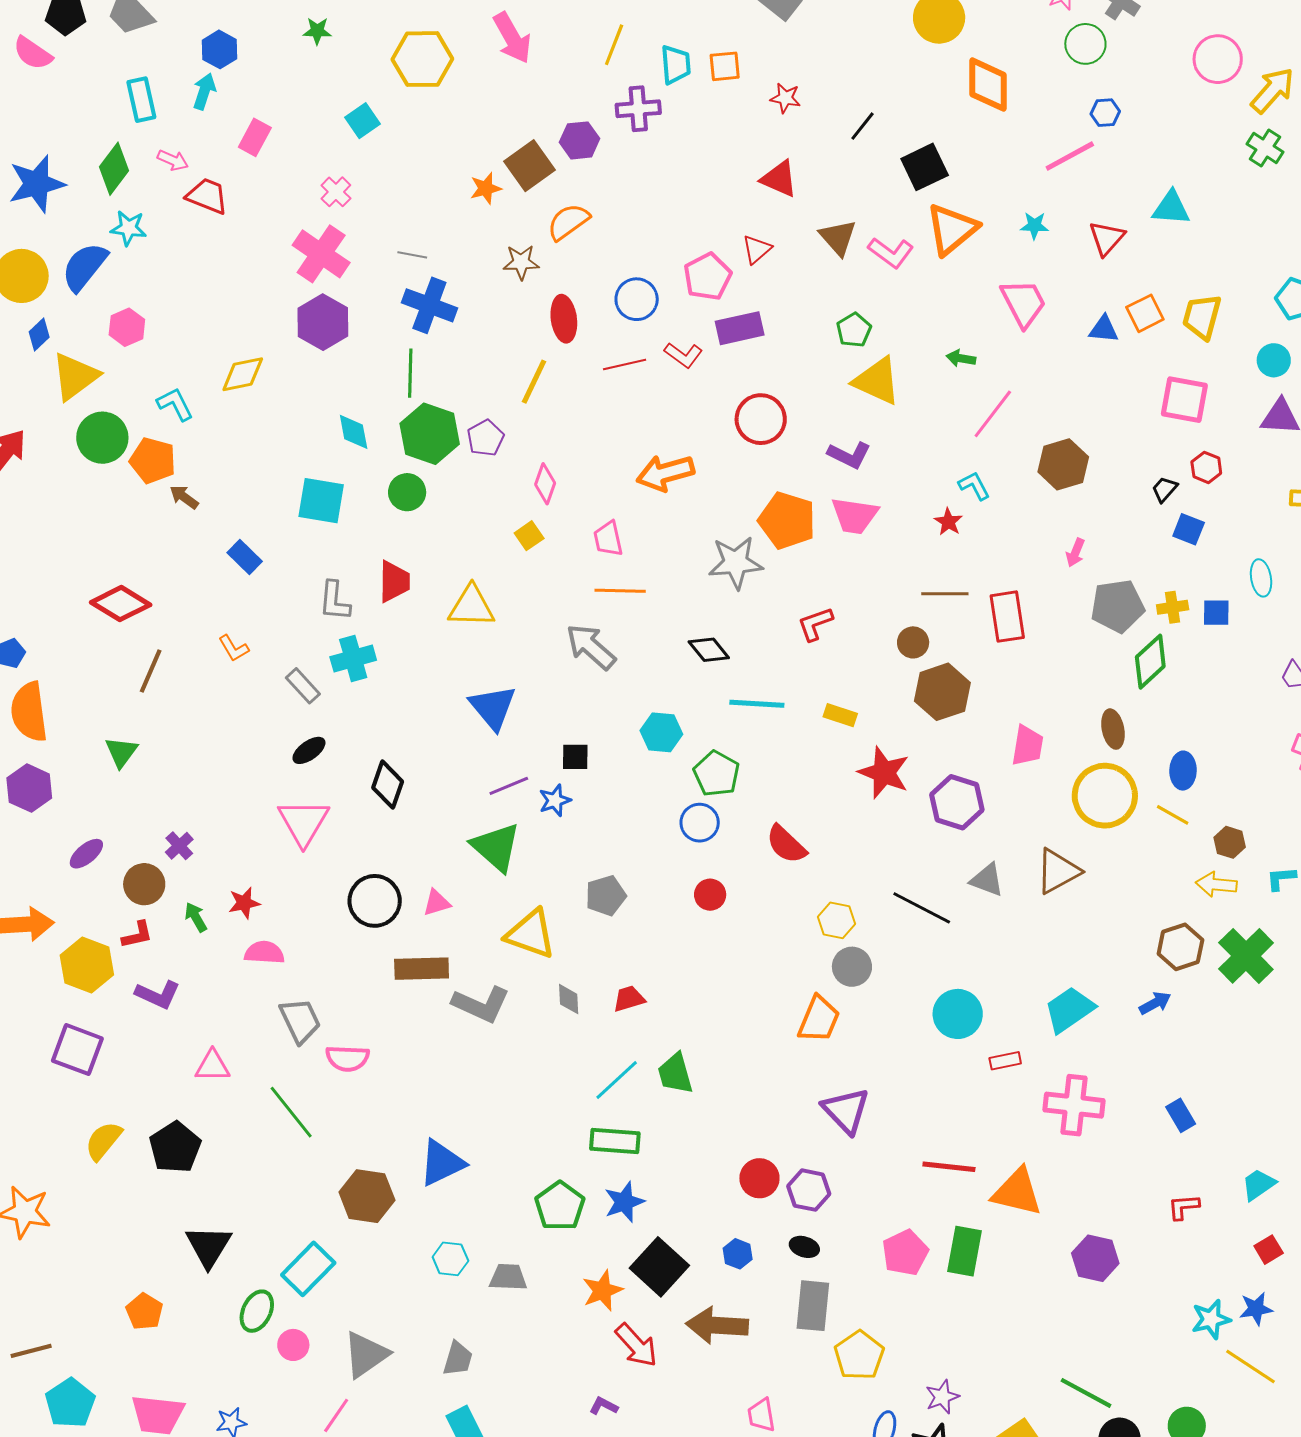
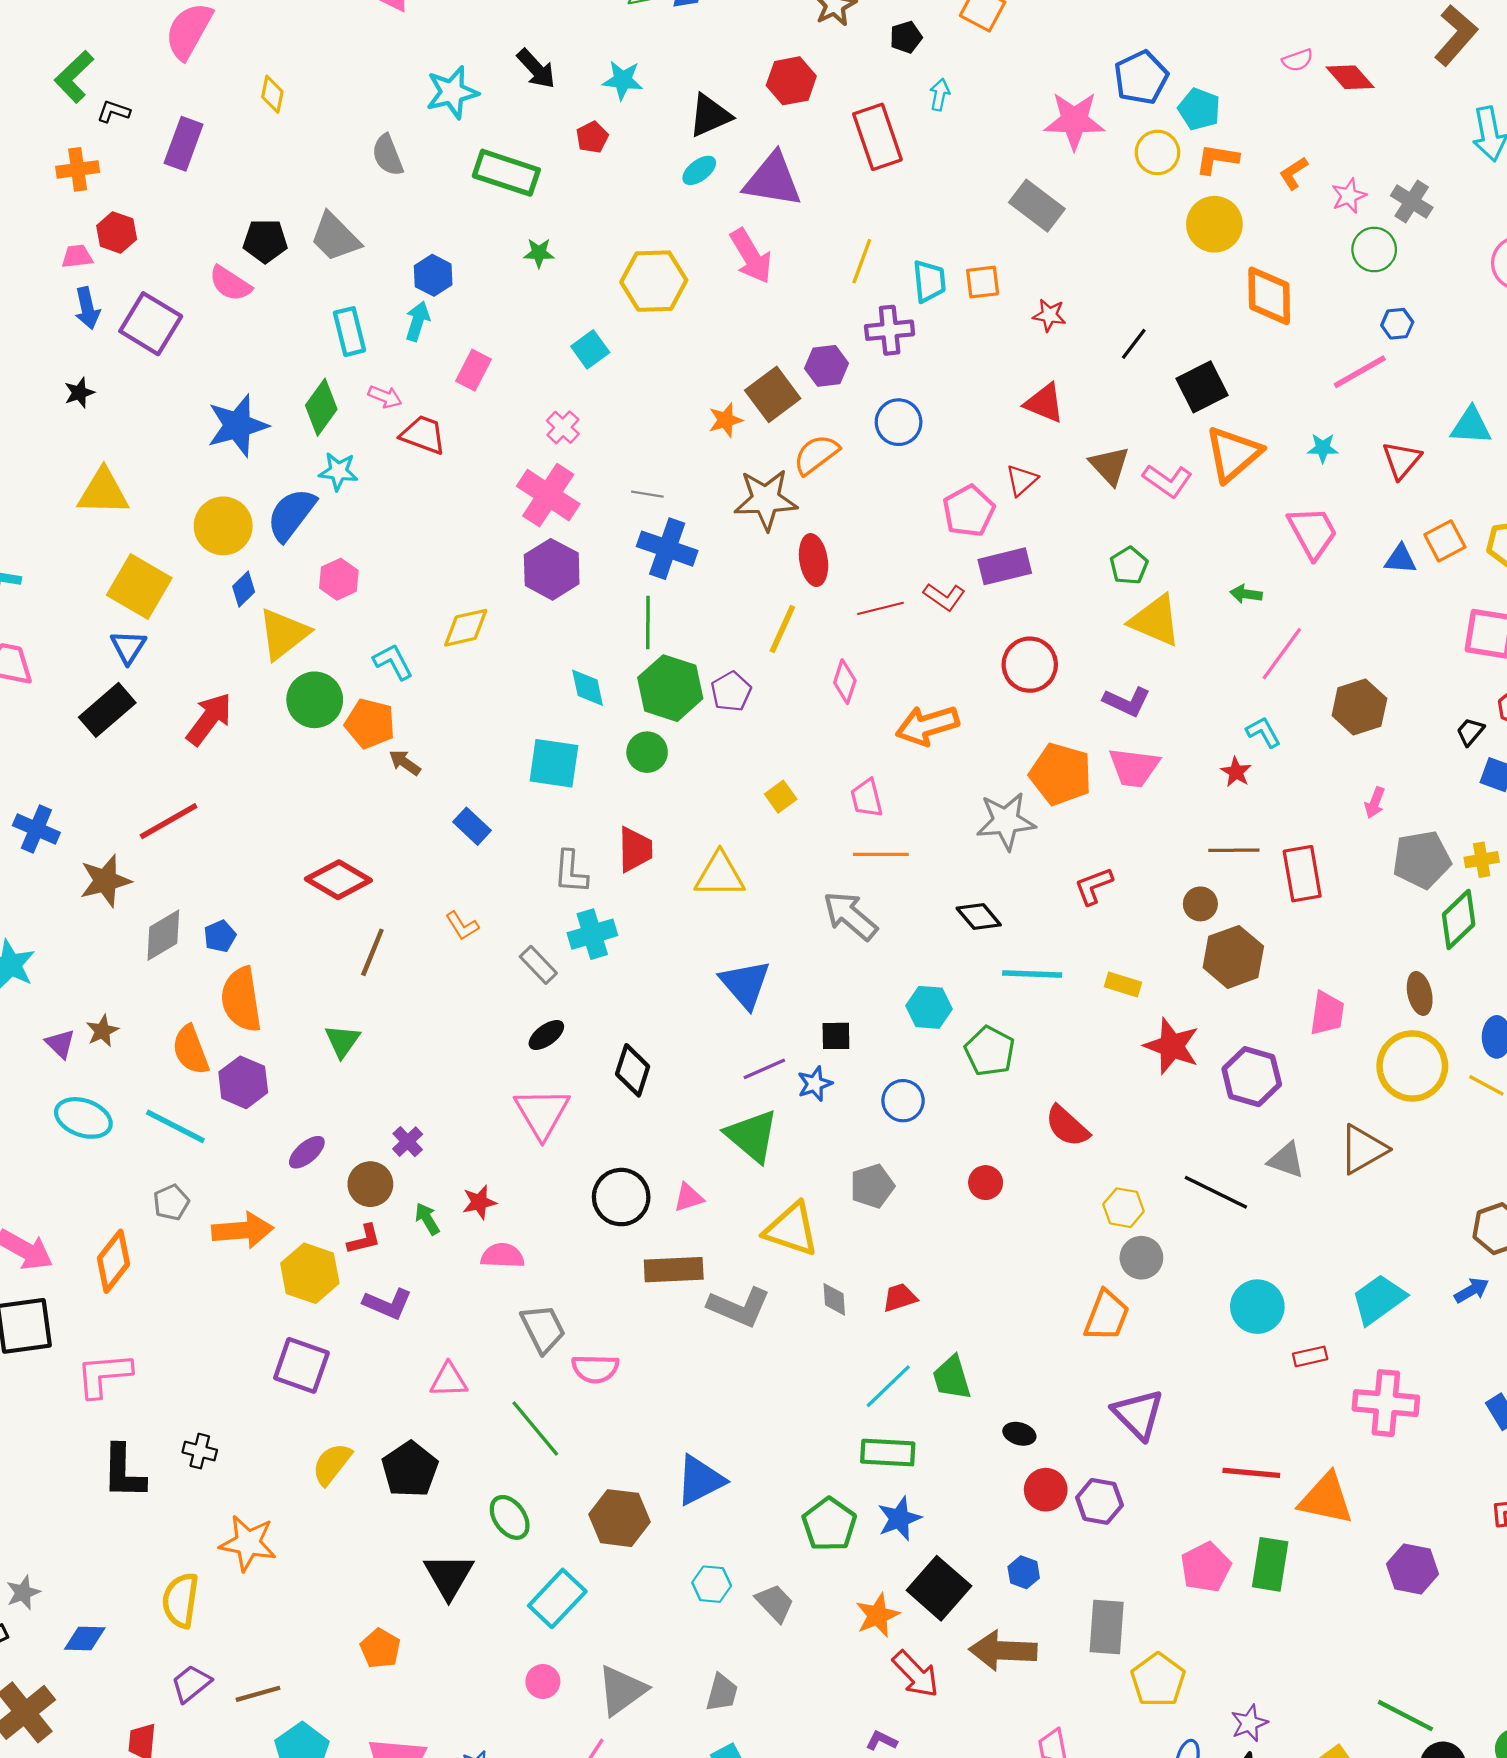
brown star: (521, 262) -> (766, 500), size x1.6
blue circle: (637, 299) -> (899, 422), moved
pink diamond: (545, 484) -> (845, 682), moved
blue circle: (700, 823) -> (903, 1101), moved
black ellipse: (804, 1247) -> (1019, 1434), moved
gray trapezoid: (508, 1277) -> (775, 1603), turned 45
green ellipse: (257, 1311) -> (510, 1517), moved, turned -60

